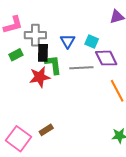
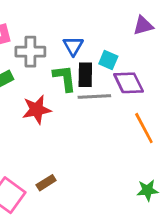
blue triangle: (68, 41) -> (73, 46), moved
black rectangle: (43, 53) -> (85, 75), moved
green L-shape: (53, 65) -> (65, 78), moved

